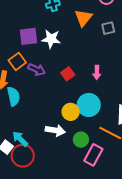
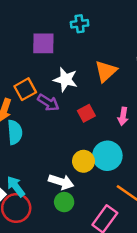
orange triangle: (83, 18) -> (106, 71), moved
purple square: (29, 36) -> (43, 43), moved
white star: (51, 39) -> (66, 80), moved
green circle: (81, 140) -> (64, 202), moved

